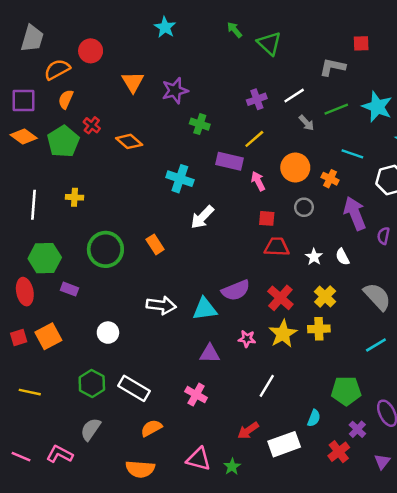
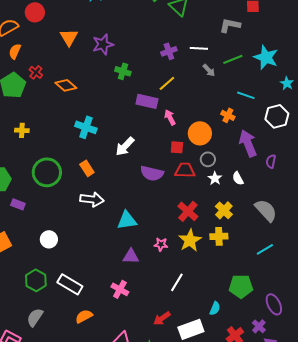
white line: (294, 96) -> (199, 48), turned 36
orange circle: (295, 168) -> (200, 133), moved
cyan cross: (180, 179) -> (86, 127), moved
gray circle: (304, 207) -> (208, 159), moved
purple semicircle: (236, 290) -> (152, 173), moved, turned 35
white arrow: (161, 305) -> (92, 199), moved
purple cross: (357, 429) -> (259, 326), moved

